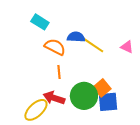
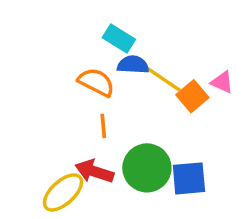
cyan rectangle: (40, 22) -> (119, 38), moved
orange square: (102, 88) -> (192, 96), moved

